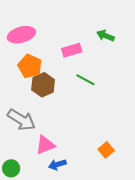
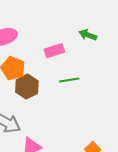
green line: (85, 80) -> (69, 80), turned -36

